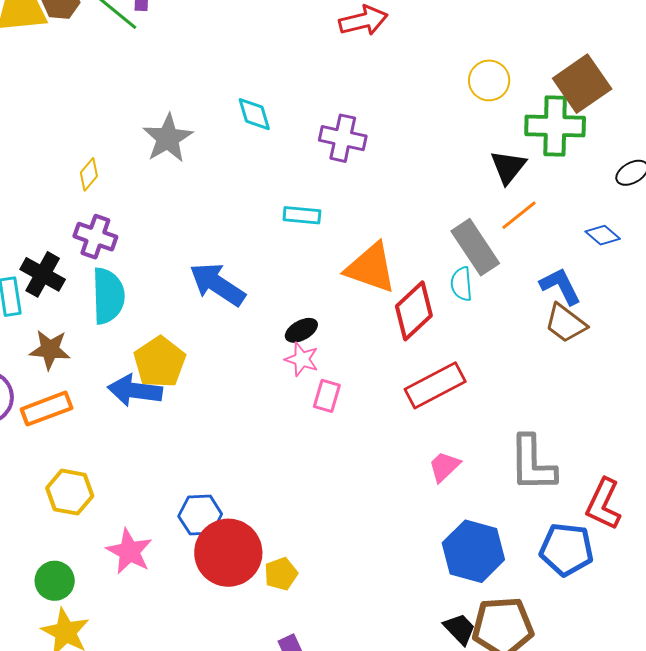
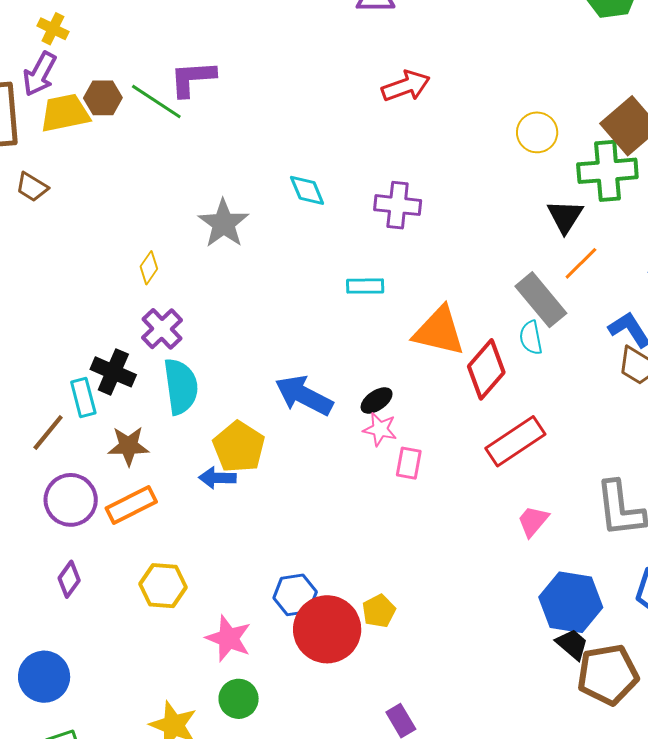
purple cross: (95, 237) -> (162, 329), turned 33
blue arrow: (217, 284) -> (304, 395), moved
blue arrow: (135, 391) -> (217, 478), size x0.7
yellow pentagon: (281, 574) -> (379, 611), moved
green circle: (55, 581) -> (239, 699), moved
black trapezoid: (460, 629) -> (572, 644), moved

